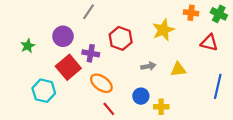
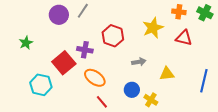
purple circle: (63, 36) -> (59, 15), moved
red triangle: (209, 43) -> (184, 38), moved
yellow triangle: (178, 69) -> (167, 74), moved
yellow cross: (161, 107) -> (151, 100), turned 32

